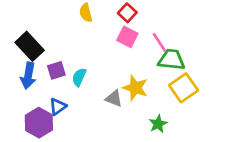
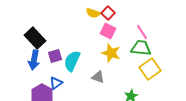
yellow semicircle: (86, 13) -> (93, 13), moved, turned -56
pink line: (159, 42) -> (142, 32), moved
cyan semicircle: (79, 77) -> (72, 61), size x1.5
yellow star: (135, 88) -> (111, 53), moved

